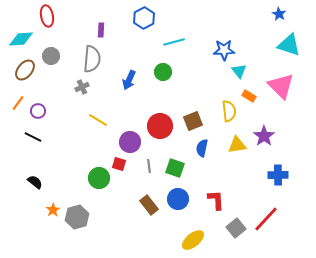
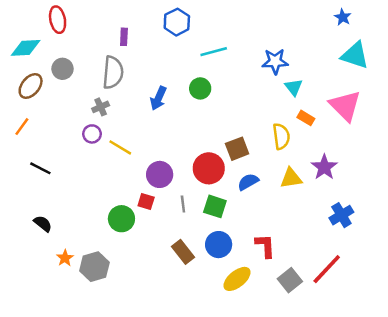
purple circle: (38, 111) -> (92, 134), moved
red circle: (160, 126) -> (209, 168), moved
blue semicircle: (202, 148) -> (248, 182), turned 48
blue cross: (278, 175) -> (341, 215), turned -30
yellow ellipse: (193, 240) -> (237, 279), moved

